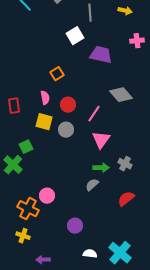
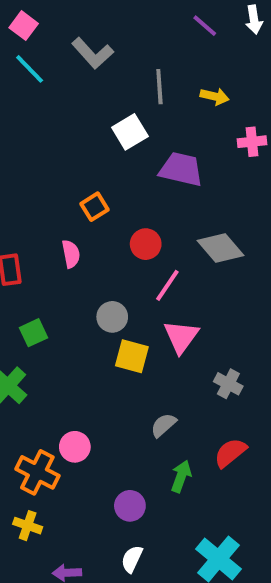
yellow arrow: (125, 11) -> (215, 96), moved
red circle: (68, 105) -> (146, 244), moved
yellow square: (44, 122) -> (132, 356), moved
green square: (26, 147) -> (33, 333), moved
green arrow: (101, 168) -> (181, 476), moved, turned -70
white semicircle: (90, 254) -> (132, 559), moved, turned -72

